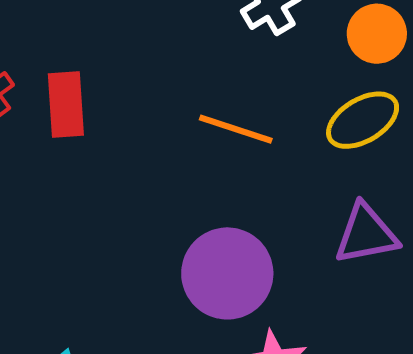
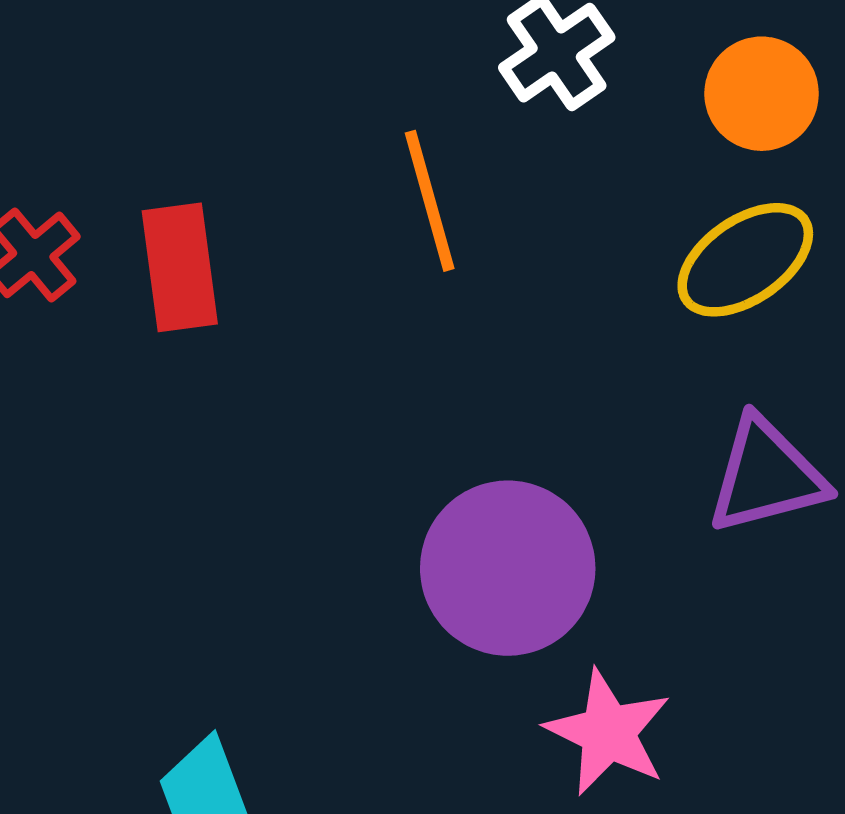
orange line: (236, 129) -> (430, 201), moved, turned 60

